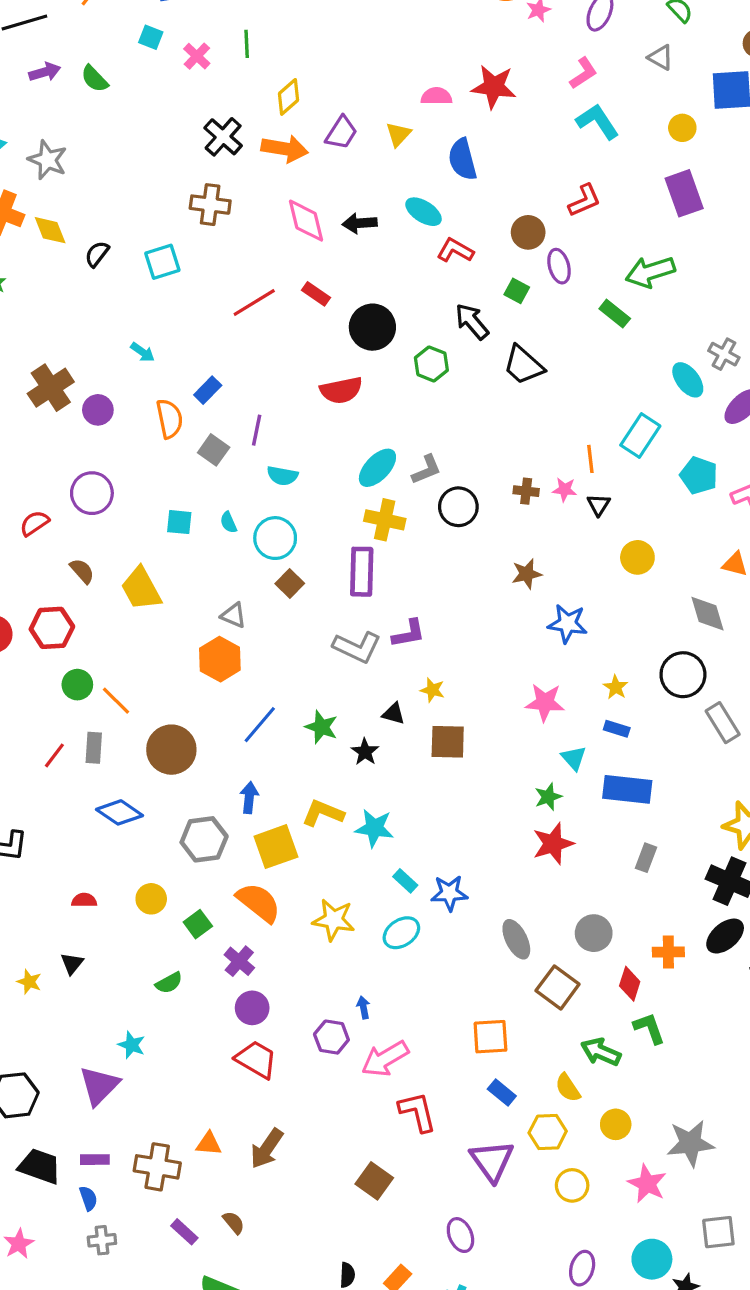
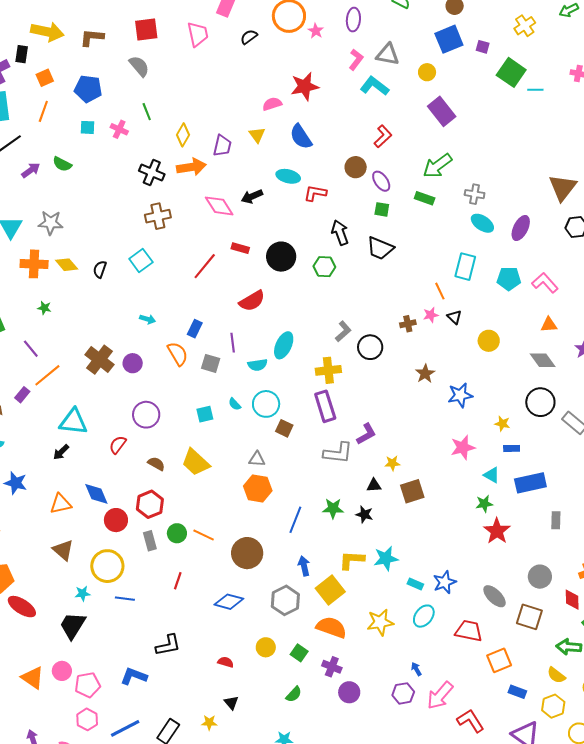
gray triangle: (661, 57) -> (388, 54), moved, size x1.4
green square: (517, 291) -> (382, 209), moved
black arrow: (472, 321) -> (340, 233), turned 40
gray cross: (724, 354) -> (475, 194), moved
red semicircle: (341, 390) -> (252, 301), moved
cyan ellipse: (377, 468) -> (284, 345), moved
gray rectangle: (94, 748) -> (150, 541), moved
green star: (548, 797) -> (484, 504), turned 30
red semicircle: (84, 900) -> (226, 662), turned 35
red trapezoid: (256, 1059) -> (469, 631), moved

